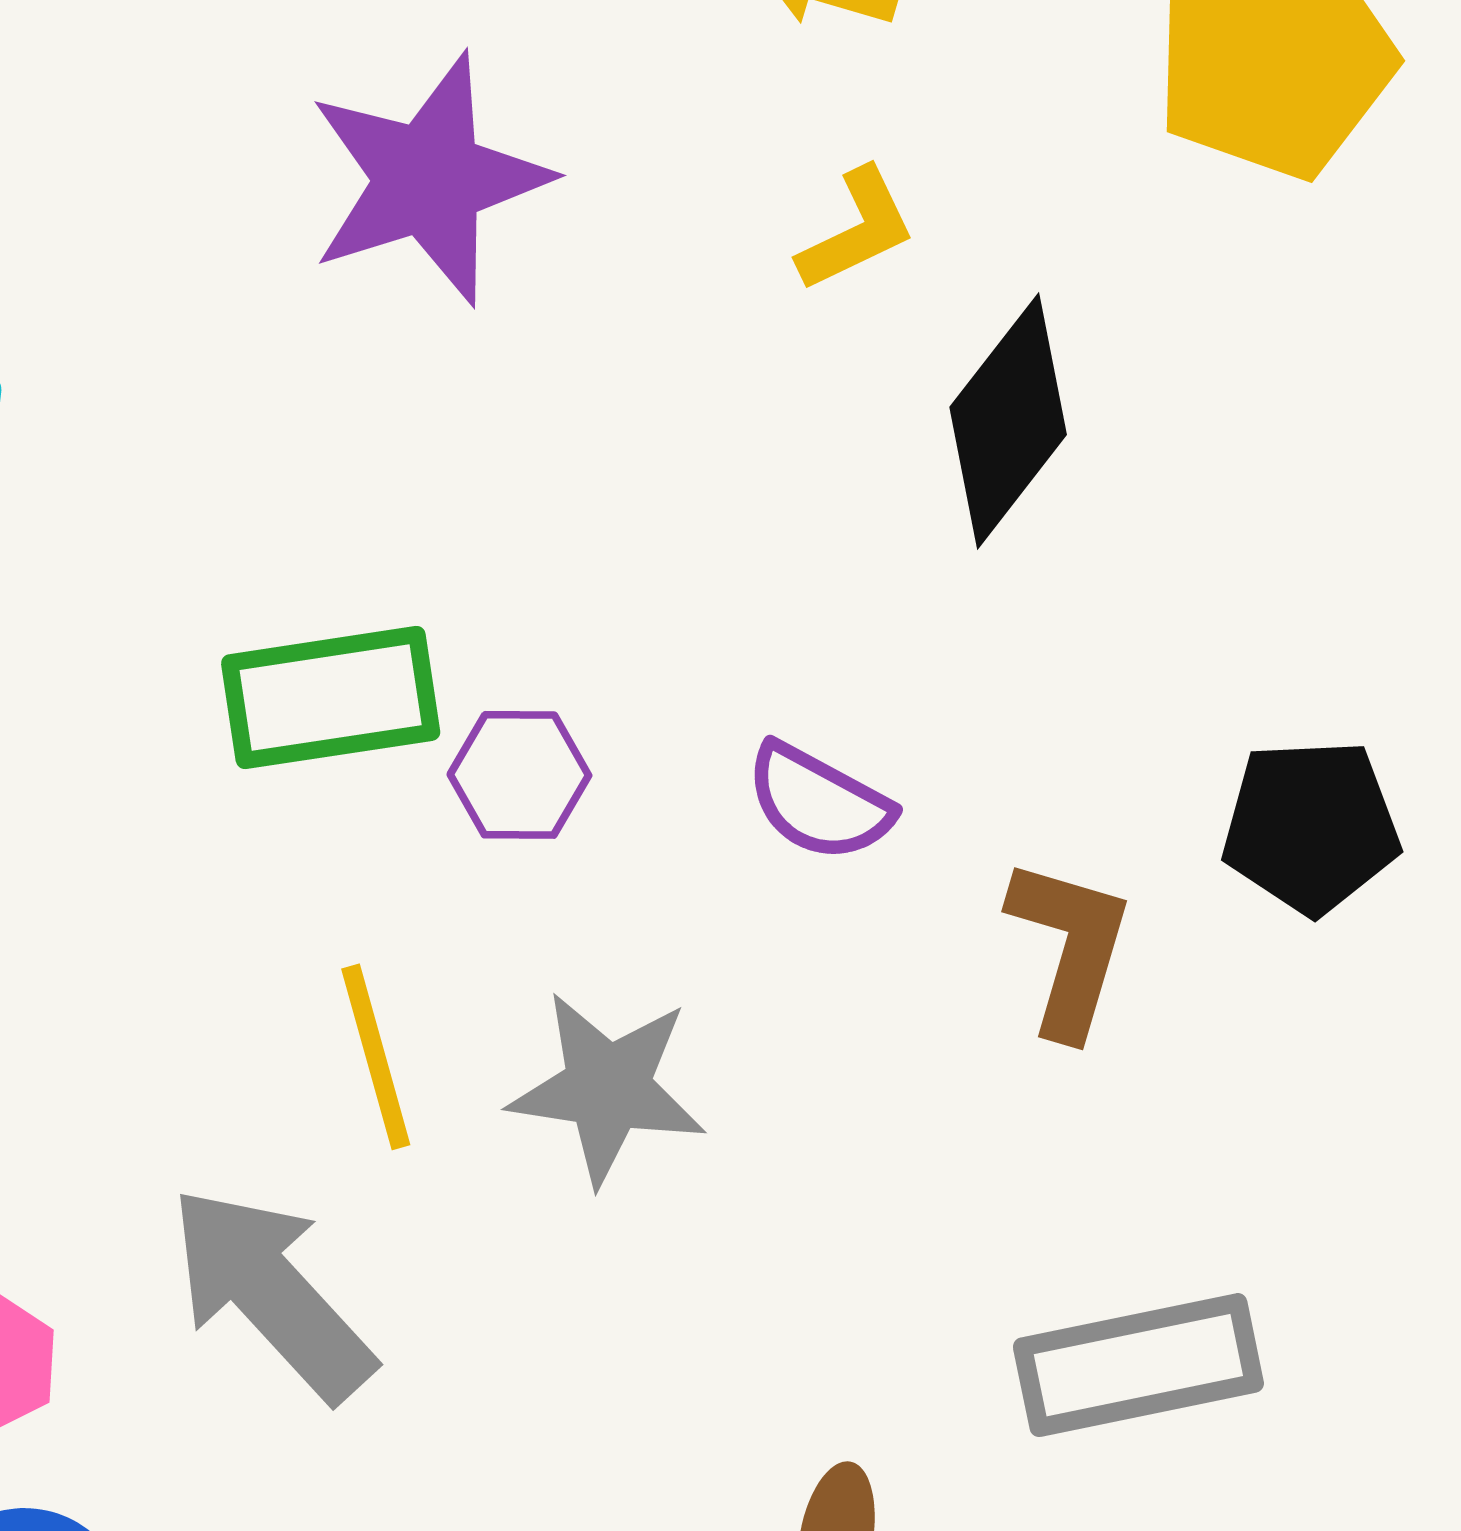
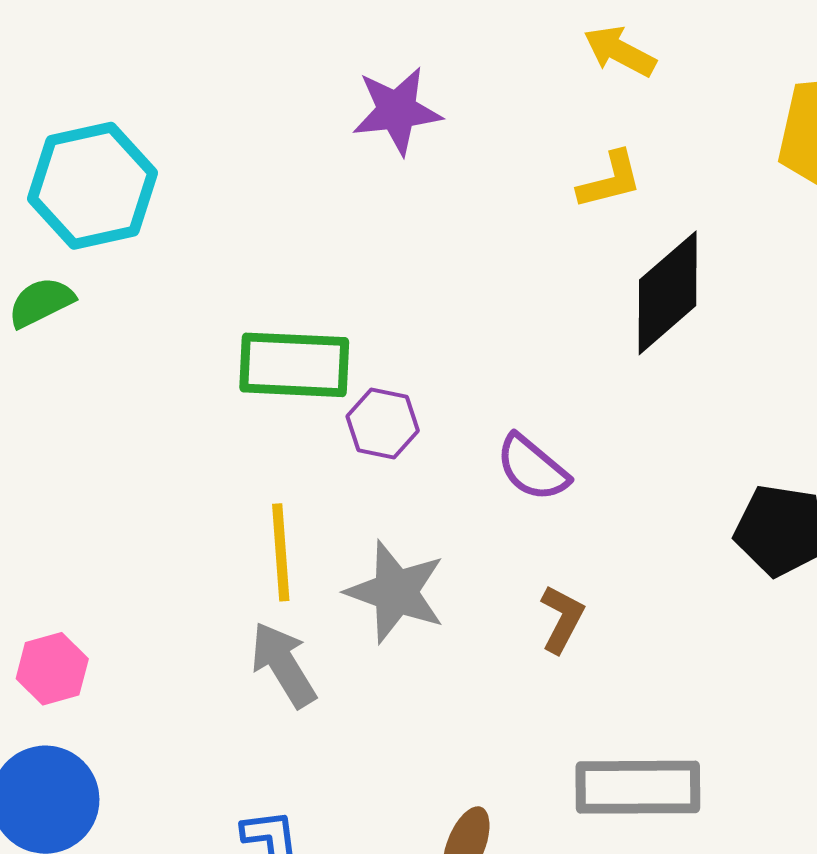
purple star: (428, 179) -> (397, 111), size x0.7
brown L-shape: (1070, 947) -> (562, 619), moved, size x0.7
gray arrow: (271, 1293) -> (283, 665), moved, size x0.7

